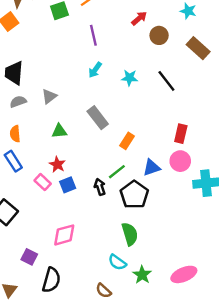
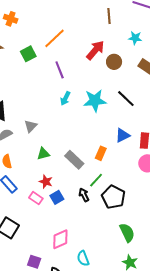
red arrow: (139, 18) -> (95, 50), size x1.5
cyan star: (130, 78) -> (95, 101), size x1.6
gray rectangle: (98, 118) -> (74, 160), moved
blue triangle: (151, 168) -> (123, 135), moved
green semicircle: (130, 234) -> (127, 233), moved
cyan semicircle: (117, 262) -> (83, 258), moved, turned 42

